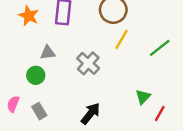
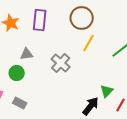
gray rectangle: (39, 111) -> (20, 103), turned -32
black arrow: (91, 113) -> (91, 106), moved

